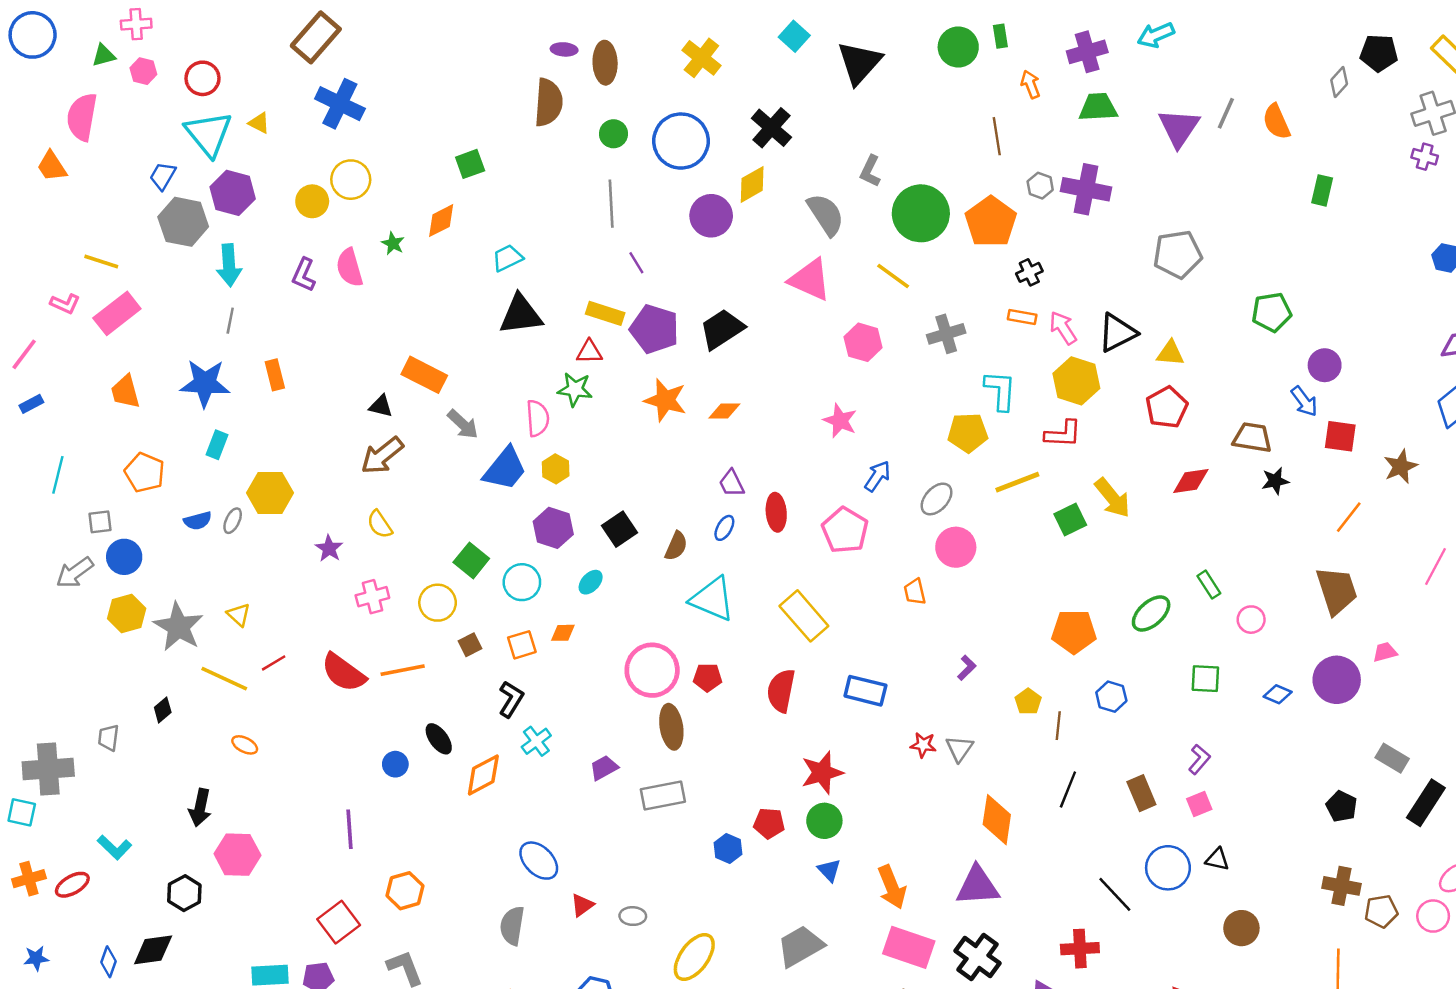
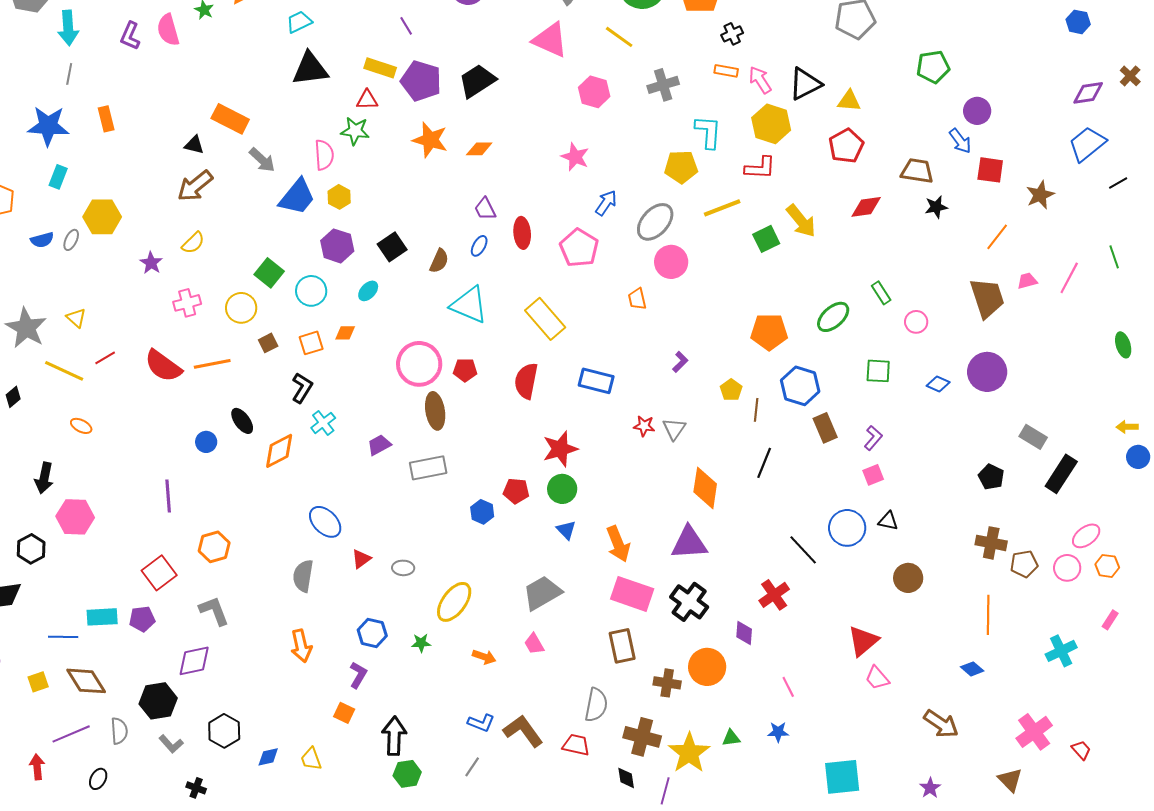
gray ellipse: (937, 499) -> (655, 222), size x1.4
yellow semicircle: (380, 524) -> (193, 243), turned -100
pink trapezoid: (1385, 652) -> (1027, 281), moved
blue hexagon: (1111, 697) -> (800, 386), size x1.5
brown rectangle: (1141, 793) -> (825, 428), moved
red cross: (1080, 949) -> (774, 595), turned -32

